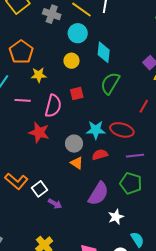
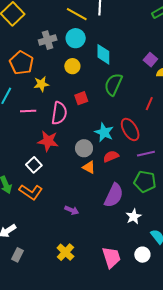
gray cross: (52, 14) -> (48, 40), moved, turned -30
cyan star: (96, 130) -> (104, 132), turned 30
red ellipse: (122, 130) -> (130, 129), turned 50
white square: (40, 189) -> (34, 165), moved

